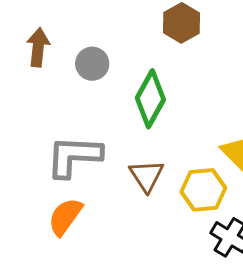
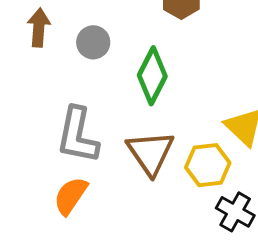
gray L-shape: (74, 156) -> (78, 135), turned -80
brown triangle: (146, 176) -> (151, 153), size x1.4

